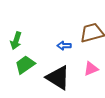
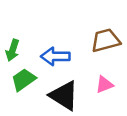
blue arrow: (64, 46) -> (55, 56), moved, size x1.6

